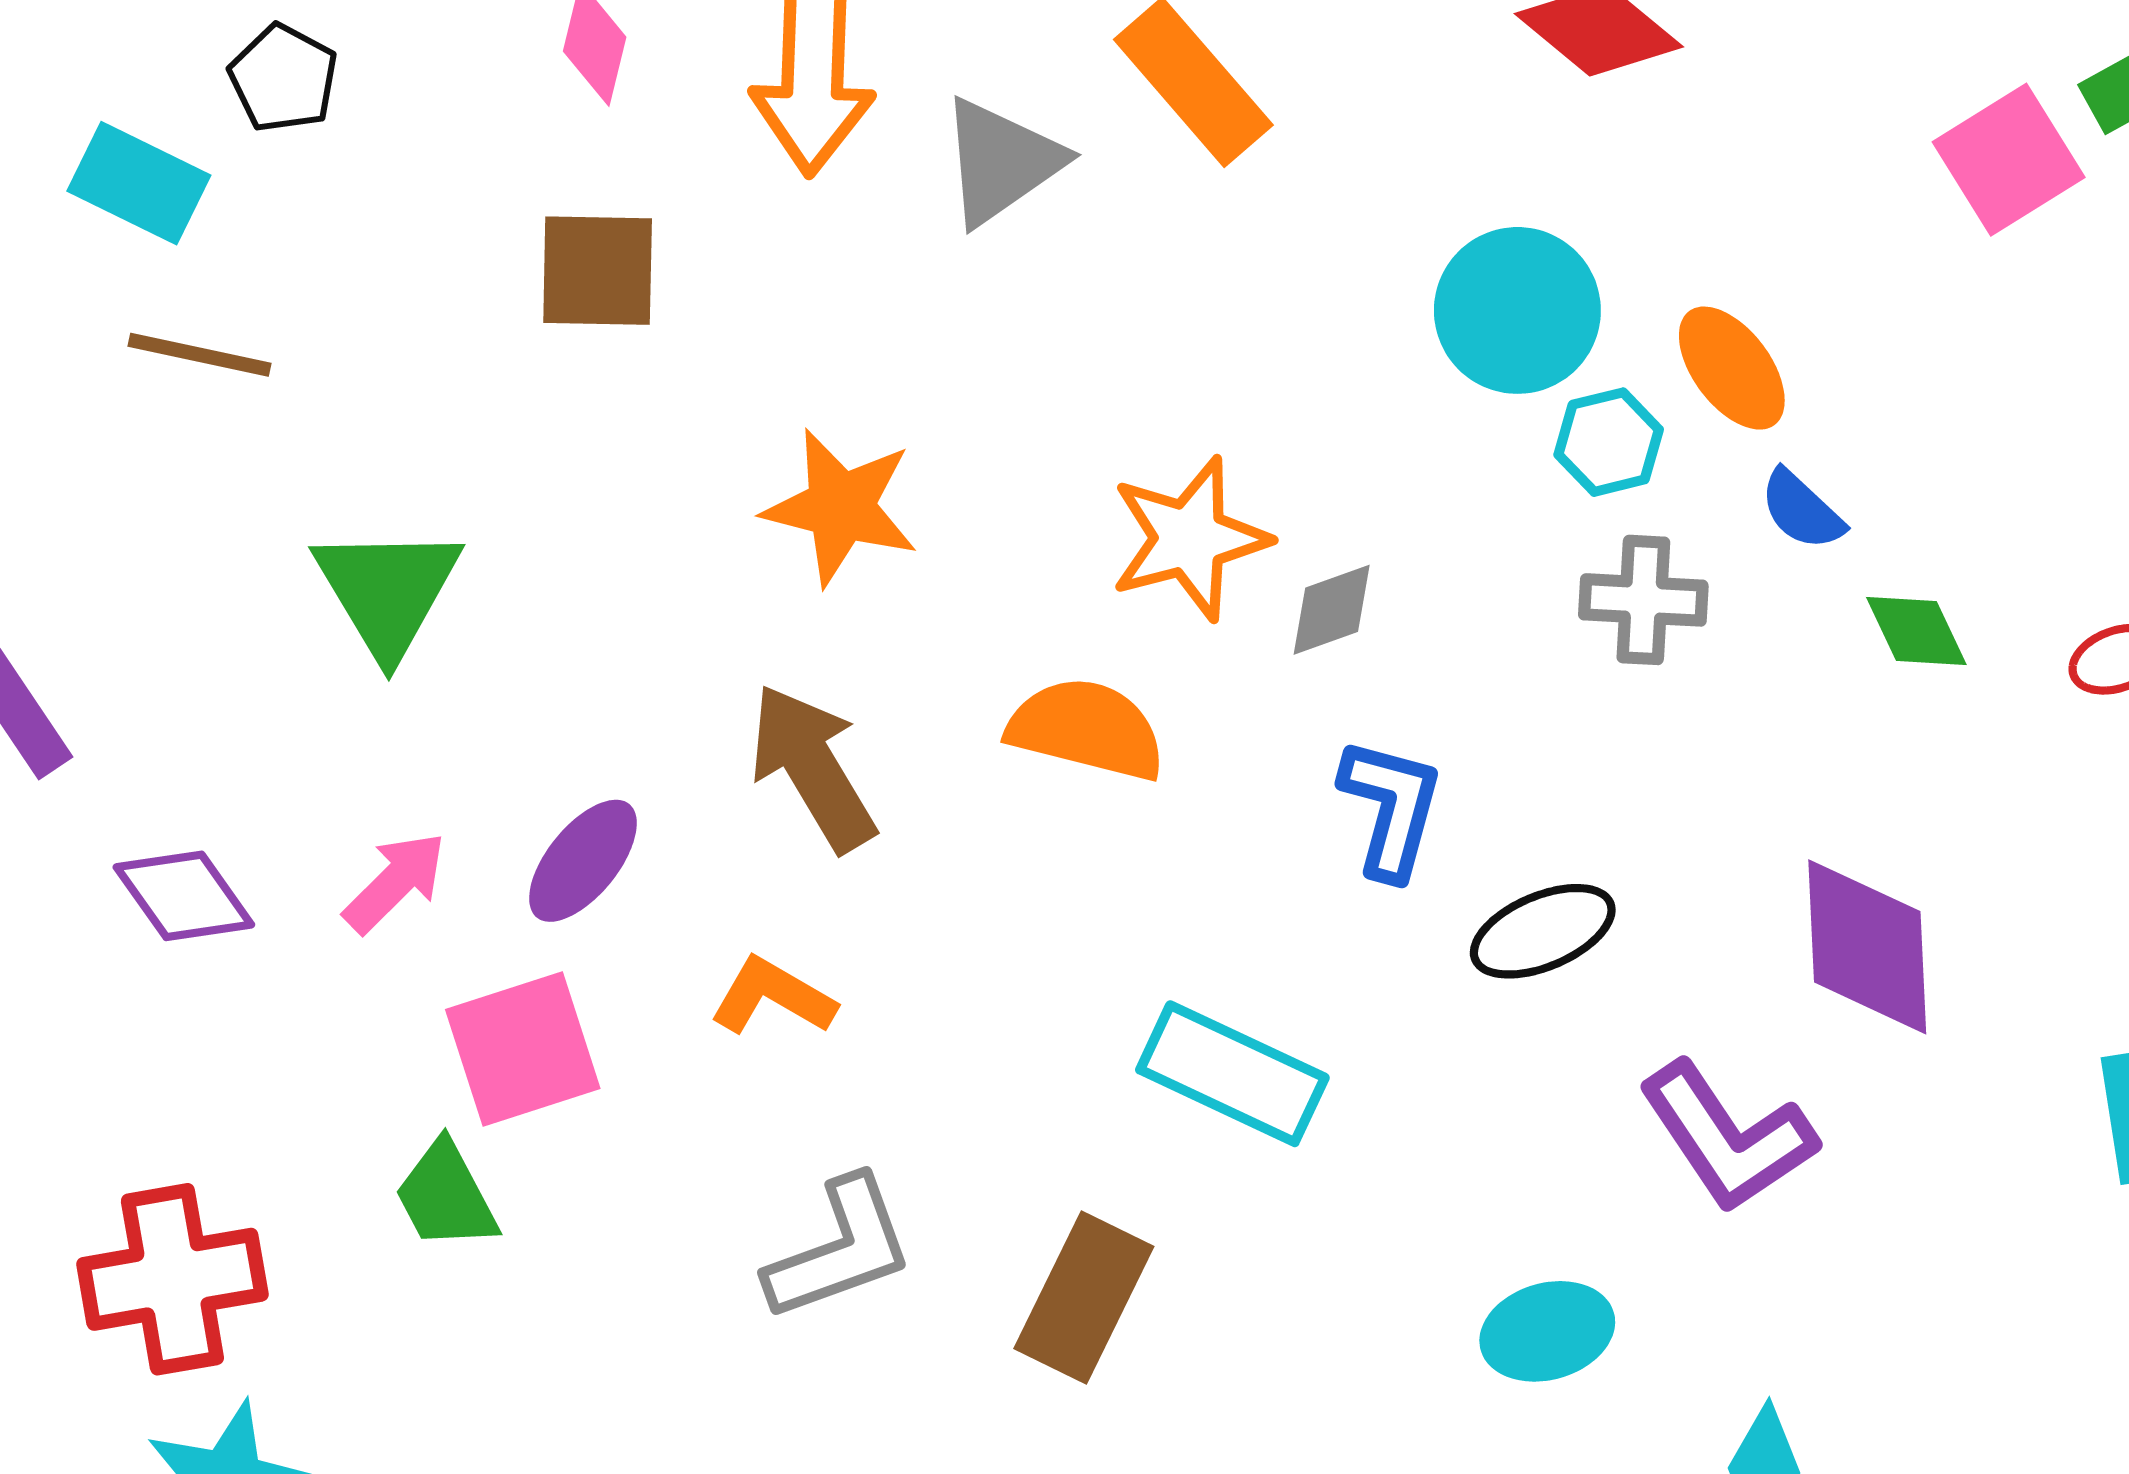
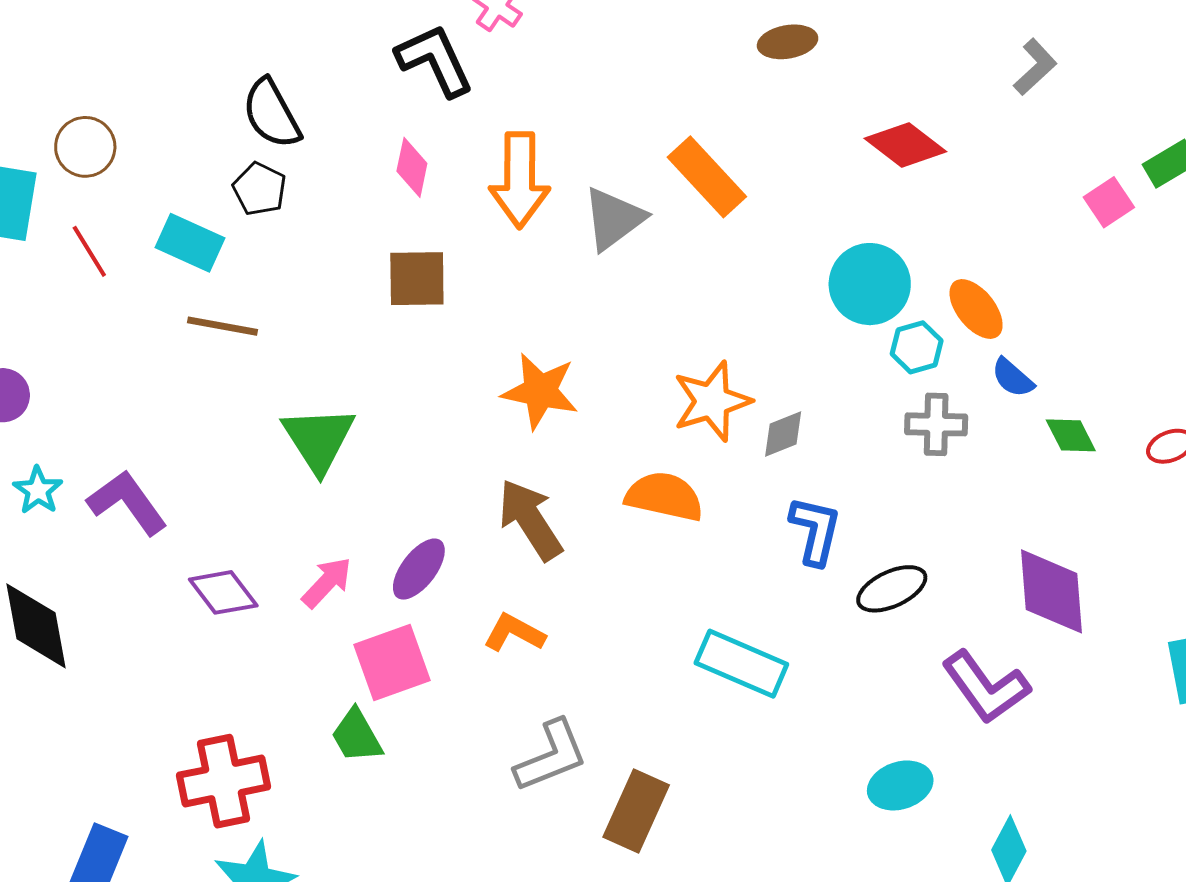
pink square: (2009, 160) -> (1109, 202), size x0.7
brown rectangle: (1084, 1298) -> (636, 811), moved

